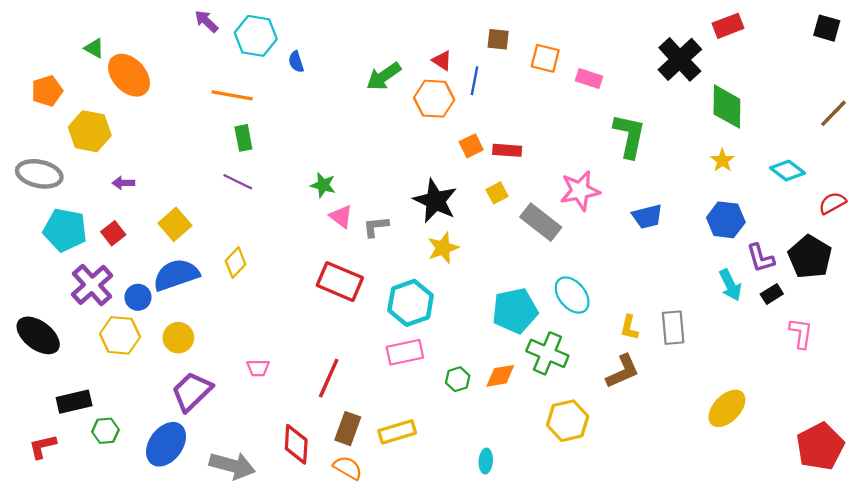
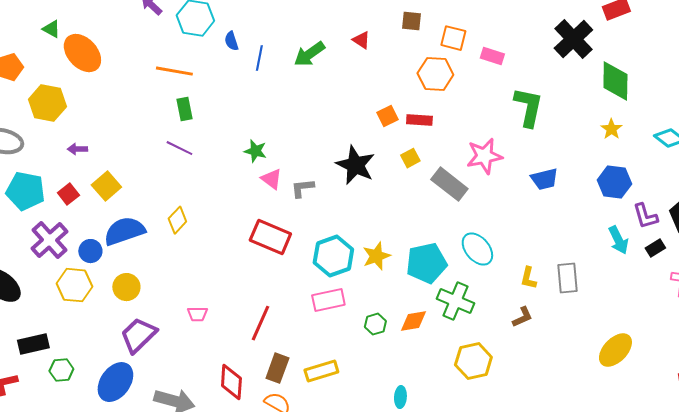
blue line: (475, 81) -> (259, 58), moved
orange hexagon: (434, 99) -> (435, 74), moved
yellow square: (175, 224) -> (106, 186), moved
yellow star: (443, 248) -> (376, 256), moved
brown L-shape: (623, 371) -> (522, 317), size x0.7

